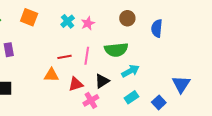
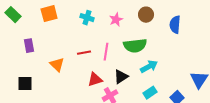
orange square: (29, 17) -> (49, 14), turned -36
cyan cross: (68, 21) -> (87, 18), turned -32
pink star: (88, 23) -> (116, 20), moved
orange triangle: (51, 75) -> (57, 65), moved, turned 42

